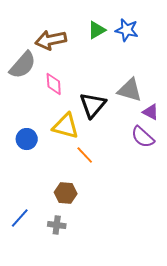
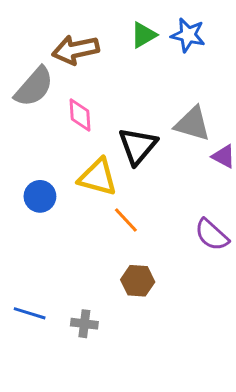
purple semicircle: (143, 137) -> (212, 235), moved
brown hexagon: (66, 193) -> (138, 281), moved
blue line: (20, 218) -> (30, 313), turned 65

